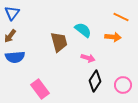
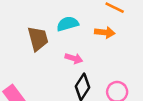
cyan semicircle: (83, 30) -> (68, 24), turned -54

